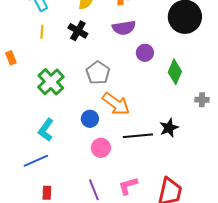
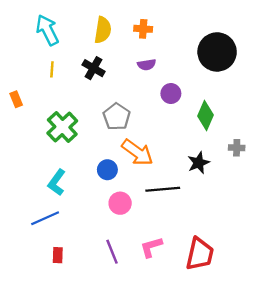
purple semicircle: (124, 28) -> (147, 65), size x0.7
black star: (169, 128) -> (199, 163), moved

